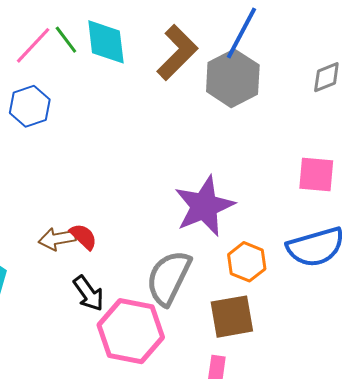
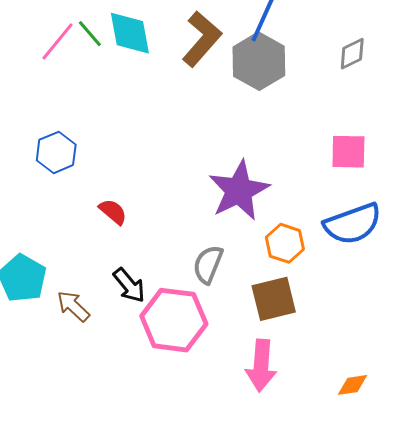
blue hexagon: (30, 106) -> (56, 152), moved
red semicircle: (83, 237) -> (113, 212), moved
brown arrow: (57, 239) -> (73, 306), moved, turned 57
gray semicircle: (169, 278) -> (208, 264), size x0.7

